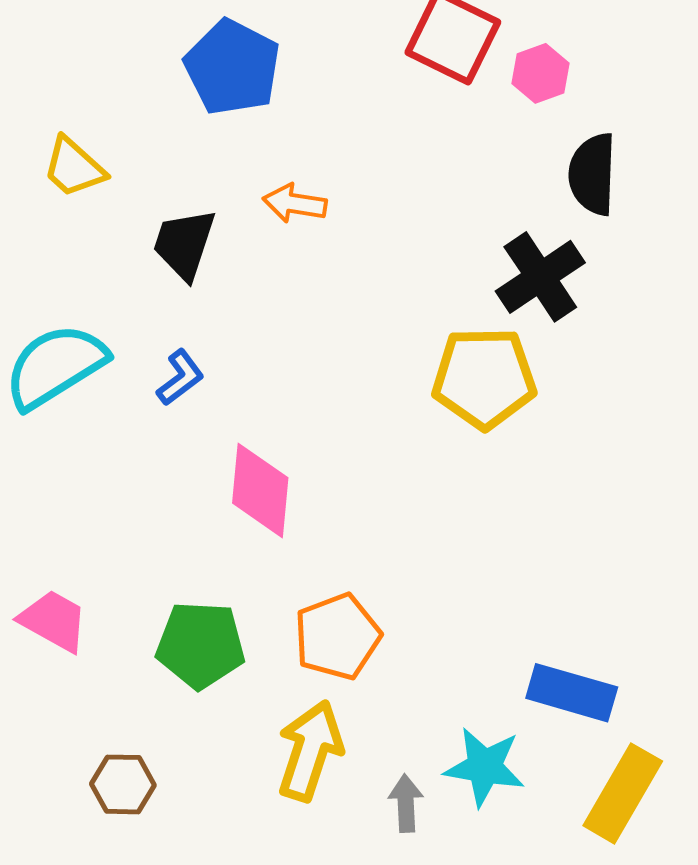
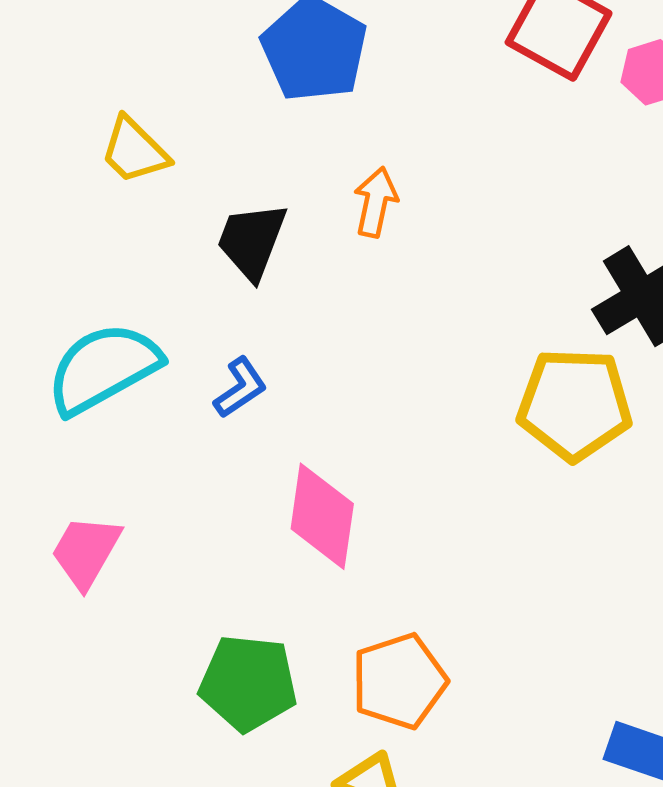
orange arrow: (295, 203) -> (376, 202), turned 90
pink trapezoid: (54, 621) -> (86, 552), moved, turned -92

